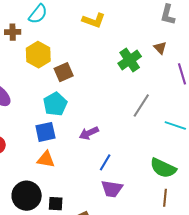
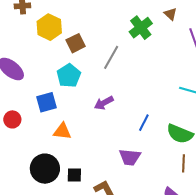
gray line: (141, 106) -> (111, 57), moved
blue square: (45, 132) -> (47, 102), moved
blue line: (105, 162) -> (144, 123), moved

